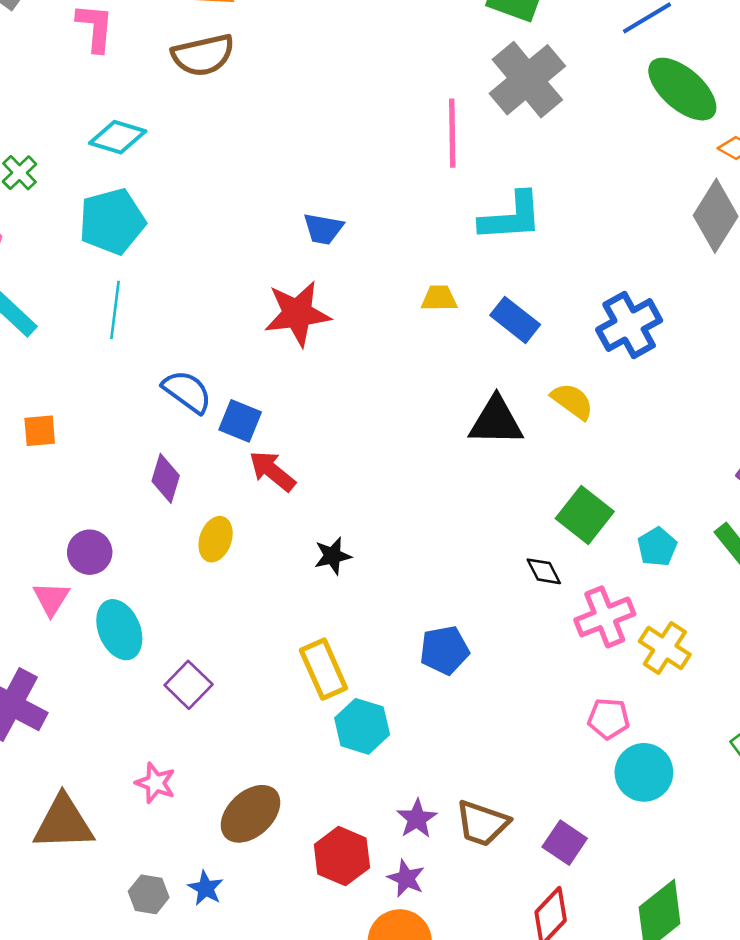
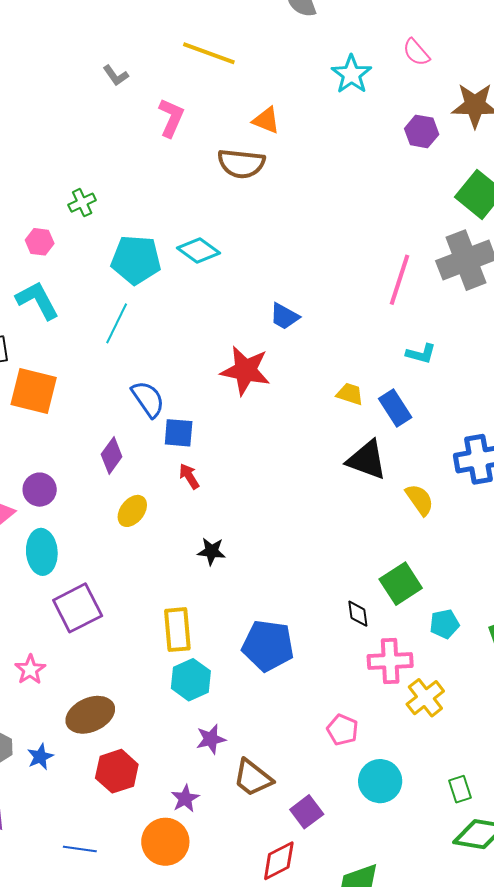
cyan diamond: (118, 137) -> (199, 250), moved
cyan L-shape: (511, 217) -> (421, 354), size x0.6
blue rectangle: (515, 320) -> (395, 408), moved
blue square: (240, 421) -> (179, 433), turned -36
black triangle: (496, 421) -> (367, 460), moved
orange square: (40, 431) -> (34, 391), size x1.8
red arrow: (272, 471) -> (189, 476), size x0.7
blue pentagon: (444, 650) -> (268, 646), size x1.4
purple square: (189, 685) -> (78, 608), size x1.4
pink pentagon: (609, 719) -> (342, 730), moved
purple star: (417, 819) -> (211, 739), moved
red hexagon: (342, 856) -> (117, 771), moved

